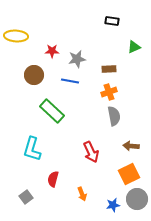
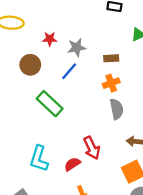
blue line: (70, 81) -> (69, 71), turned -60
cyan L-shape: (32, 149) -> (39, 159), moved
red semicircle: (53, 179) -> (72, 164), moved, turned 42

